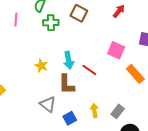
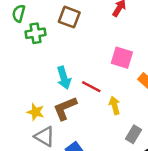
yellow star: (41, 66) -> (36, 112), moved
brown L-shape: (67, 84) -> (65, 108), turned 75
yellow arrow: (94, 110) -> (115, 106), moved

